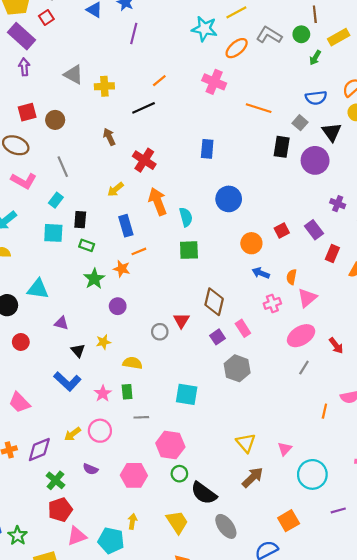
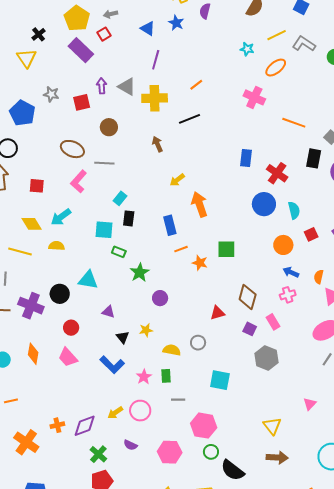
cyan star: (204, 29) -> (247, 49), size x0.6
purple line: (134, 34) -> (156, 60), moved
gray L-shape: (269, 35) -> (304, 44), moved
purple arrow: (24, 67) -> (102, 86), moved
orange line: (159, 81) -> (196, 85), moved
yellow cross: (104, 86) -> (155, 98), size x1.4
red square: (27, 112) -> (82, 102), moved
red cross: (144, 160) -> (277, 173), moved
gray line: (63, 167) -> (104, 163), moved, turned -66
pink L-shape: (24, 181) -> (79, 181), turned 100
yellow arrow: (115, 189) -> (177, 180), moved
cyan rectangle: (56, 200) -> (120, 198), moved
cyan semicircle: (186, 217) -> (294, 210), moved
green rectangle: (87, 245) -> (119, 252), moved
orange star: (122, 269) -> (200, 263), moved
pink cross: (272, 303) -> (288, 295), moved
red triangle: (181, 320) -> (217, 313), turned 42
gray circle: (160, 332) -> (198, 343), moved
purple square: (218, 337) -> (250, 329), turned -32
pink trapezoid: (19, 402) -> (68, 357), moved
pink triangle: (285, 449) -> (310, 404), moved
brown arrow: (253, 477) -> (277, 457), turned 45

